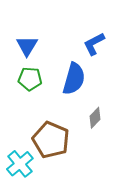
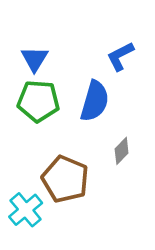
green pentagon: (30, 79) -> (38, 101), size x1.4

